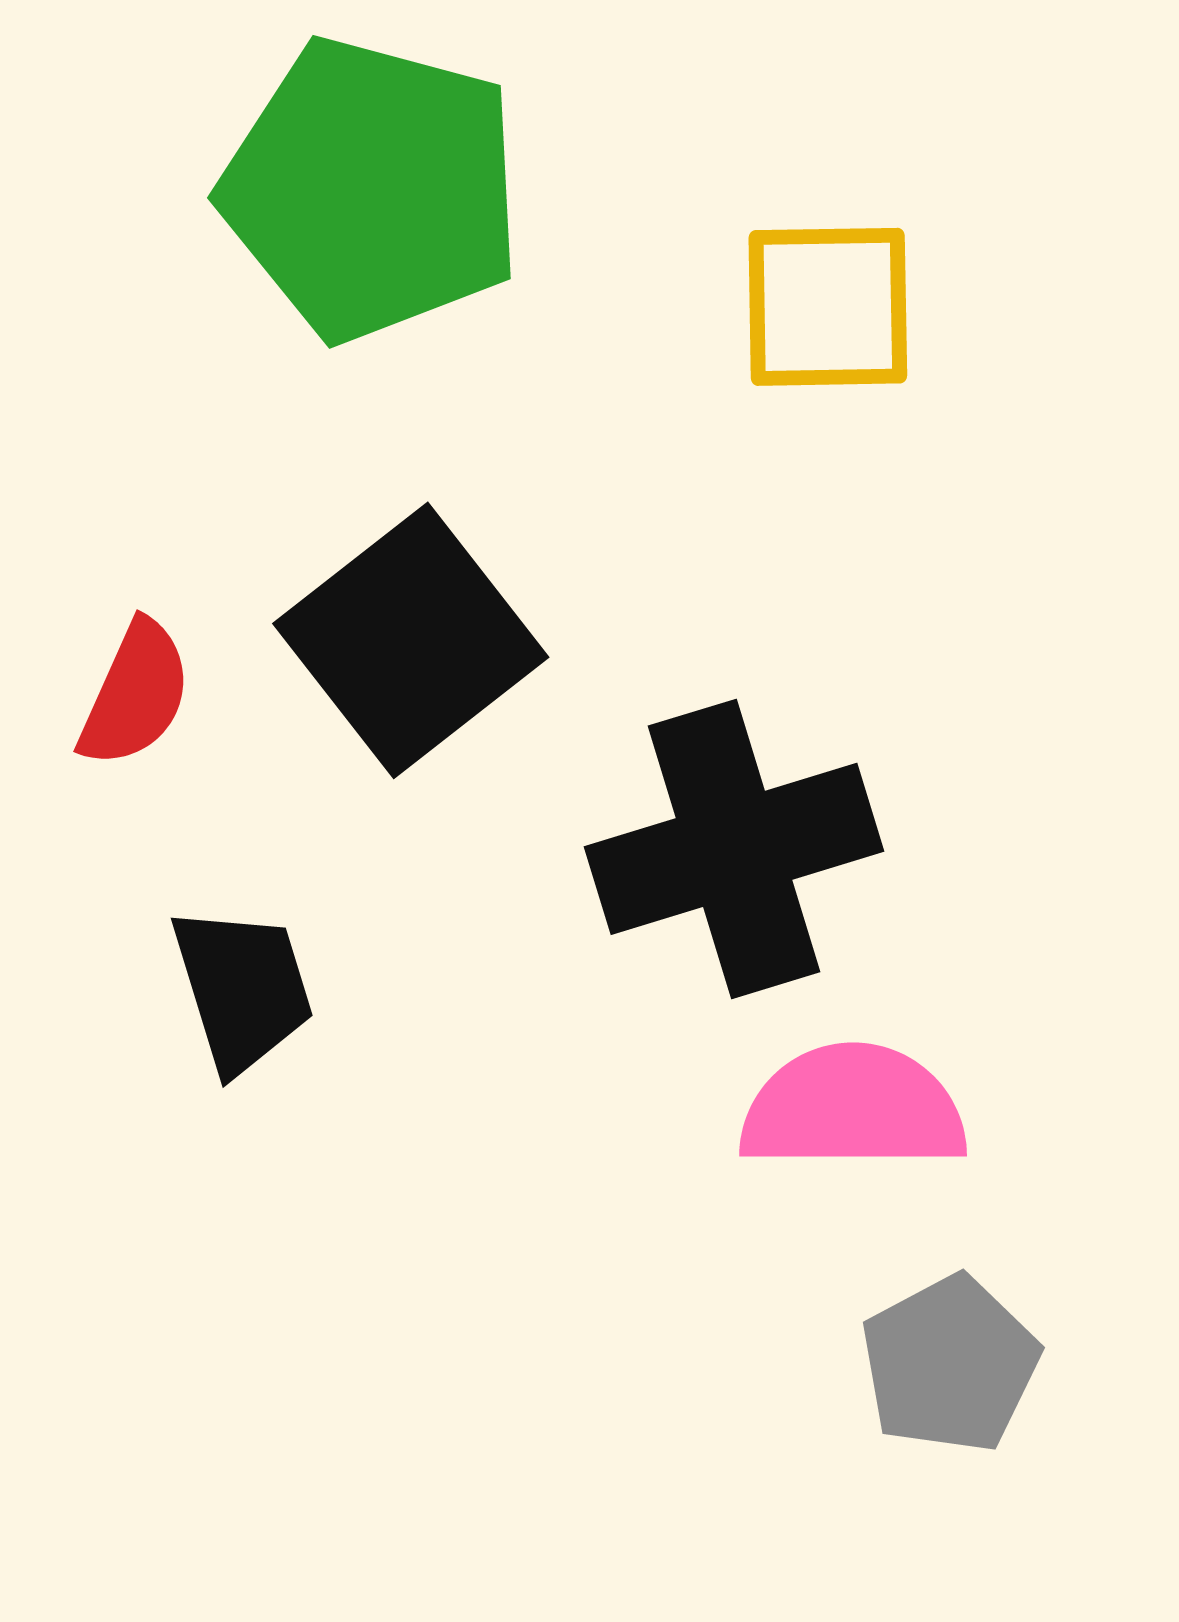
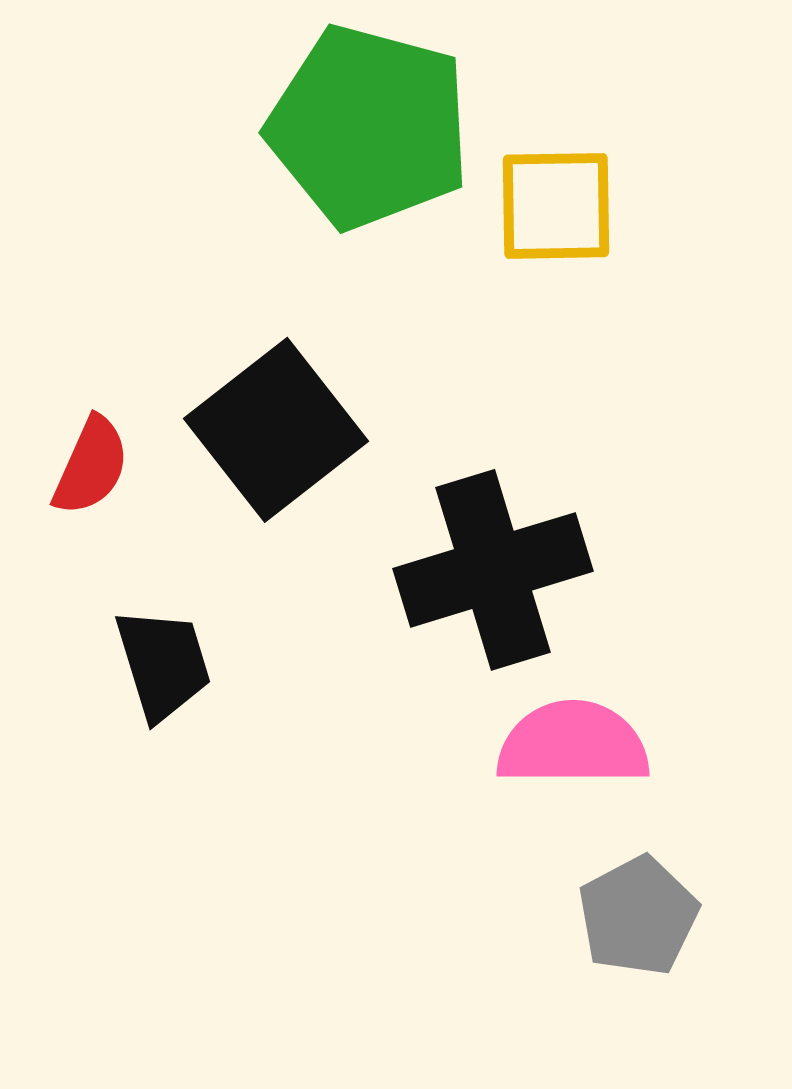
green pentagon: (372, 189) -> (369, 127), moved

